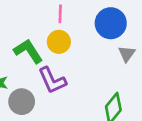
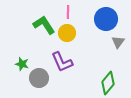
green L-shape: (28, 51) -> (44, 25), moved

